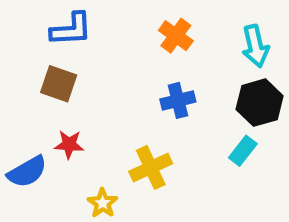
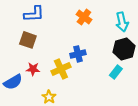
blue cross: (178, 100) -> (78, 54), moved
yellow cross: (151, 167) -> (61, 69), moved

